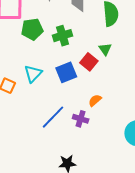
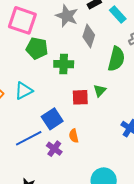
red square: (89, 62) -> (80, 97), turned 30
blue square: (66, 72) -> (52, 119), moved, turned -30
orange semicircle: (95, 100) -> (74, 136), turned -80

